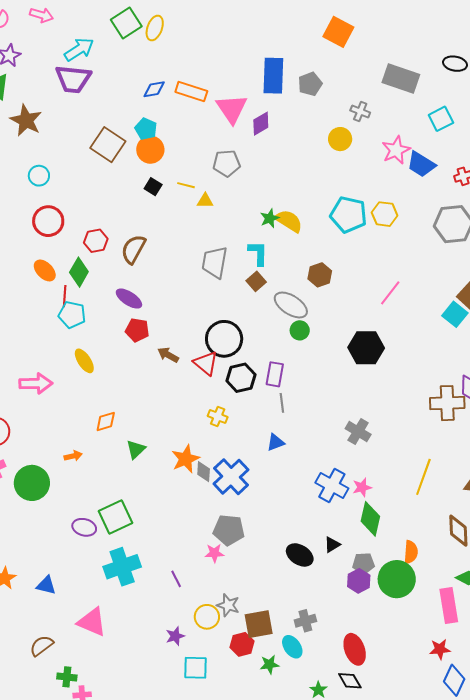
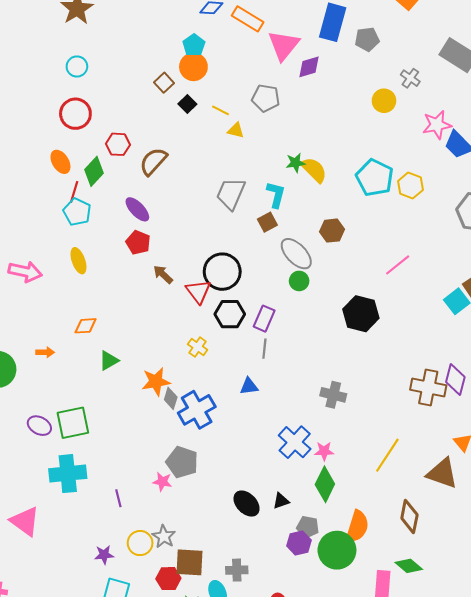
brown square: (108, 145) -> (164, 83), moved, size x0.6
gray cross: (358, 432) -> (333, 395), turned -30
orange semicircle: (411, 552) -> (357, 527), size x1.4

